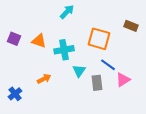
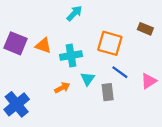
purple square: (14, 39) -> (15, 43), size x1.5
orange arrow: (44, 79) -> (62, 88), moved
pink triangle: (123, 80) -> (149, 81), moved
blue cross: (15, 94) -> (17, 104), size x1.6

